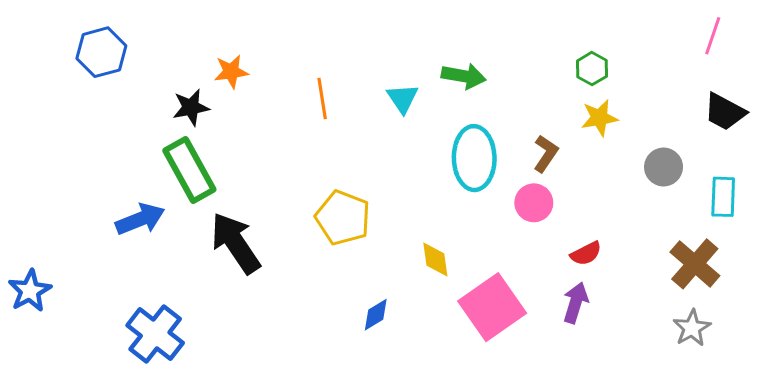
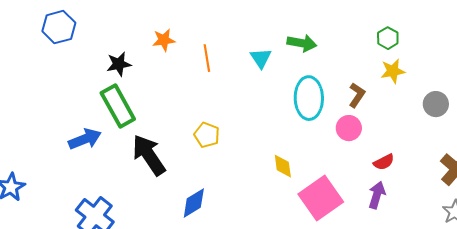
orange star: (231, 72) -> (164, 40), moved
yellow pentagon: (343, 218) -> (207, 135), moved, size x0.7
blue diamond: (376, 315) -> (194, 203), moved, size x1.4

